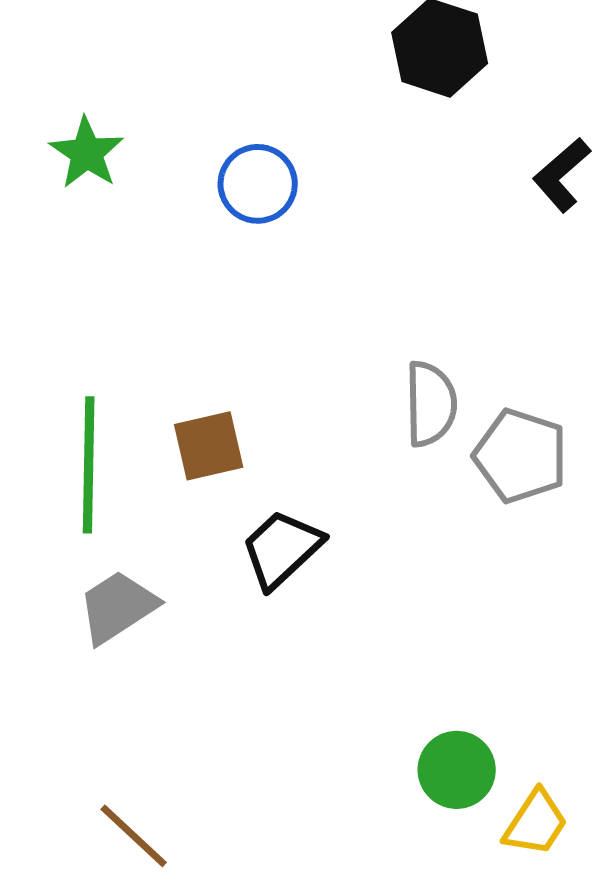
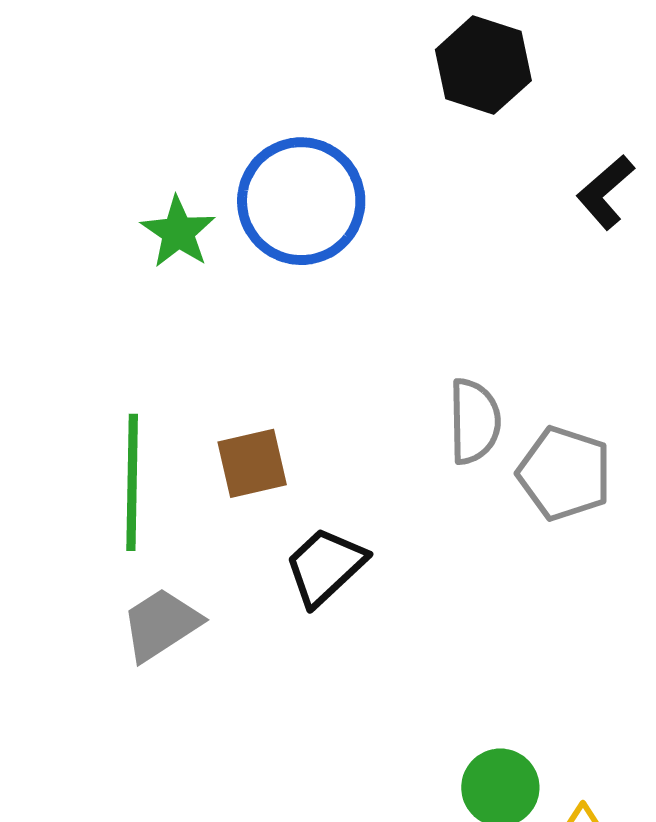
green star: (87, 153) -> (178, 232), moved
blue circle: (258, 184) -> (301, 201), size x1.6

